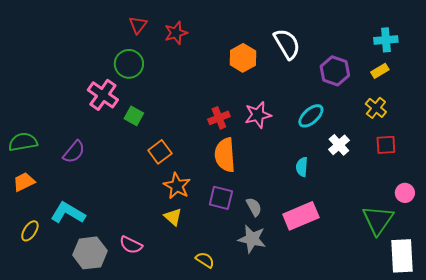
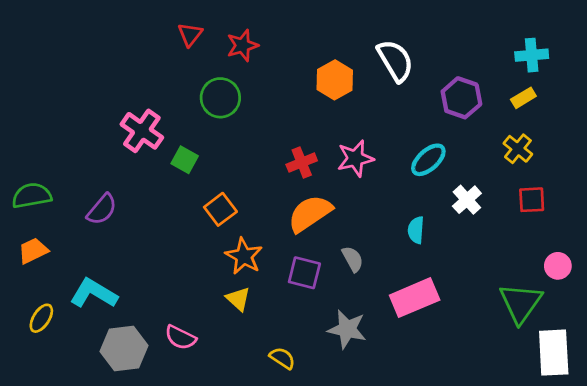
green circle: (129, 64) -> (220, 98), moved
orange semicircle: (225, 155) -> (310, 213), turned 60
gray semicircle: (254, 207) -> (353, 259), moved

